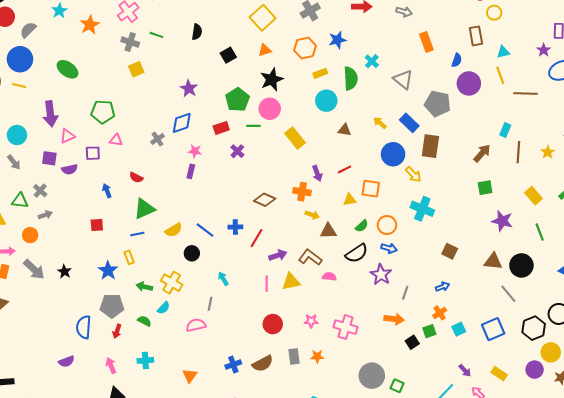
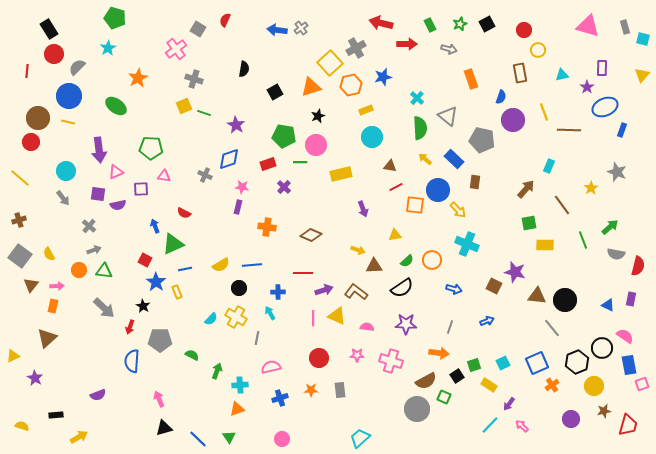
yellow square: (263, 18) -> (330, 63), moved
orange star: (90, 25) -> (138, 78), moved
green line: (156, 35) -> (204, 113), moved
gray cross: (130, 42) -> (194, 79), moved
orange triangle: (265, 50) -> (311, 87), size x1.5
cyan triangle: (503, 52) -> (562, 75), moved
green semicircle: (351, 78) -> (420, 128), moved
black star: (272, 79) -> (318, 116), size x0.6
green pentagon: (237, 100) -> (284, 136), turned -30
yellow rectangle: (295, 138) -> (341, 174), turned -65
gray cross: (157, 139) -> (205, 175), turned -32
brown rectangle: (430, 146) -> (475, 182), size x0.6
brown line: (518, 152) -> (562, 205), moved, turned -40
red line: (345, 169) -> (396, 187), moved
orange square: (371, 189) -> (415, 205), moved
orange cross: (302, 192) -> (267, 227), moved
yellow rectangle: (534, 196) -> (545, 245), moved, turned -48
green triangle: (20, 201) -> (104, 271), moved
green triangle: (144, 209) -> (173, 244), moved
purple star: (502, 221) -> (515, 272), moved
red square: (97, 225) -> (145, 260), turned 32
blue cross: (235, 227) -> (278, 292), moved
blue line: (205, 230) -> (252, 265), turned -42
green line: (540, 232) -> (583, 240), moved
red line: (257, 238) -> (303, 273), turned 60
blue arrow: (389, 248) -> (454, 289), moved
gray arrow: (34, 269) -> (104, 308), moved
blue star: (108, 270) -> (156, 282), moved
black star: (64, 271) -> (143, 306), moved
purple star: (381, 275) -> (406, 324), moved, turned -30
pink semicircle: (329, 277) -> (367, 327), moved
yellow triangle: (291, 282) -> (337, 316), turned 36
yellow cross: (172, 283) -> (236, 317), moved
green arrow: (144, 287) -> (217, 371), moved, turned 98
cyan semicircle: (164, 308) -> (211, 319), moved
orange cross: (440, 313) -> (552, 385), moved
pink semicircle: (196, 325) -> (271, 367), moved
red arrow: (117, 331) -> (130, 327), moved
orange star: (317, 356) -> (311, 390), moved
cyan cross: (145, 360) -> (240, 385), moved
purple semicircle: (66, 361) -> (98, 395), moved
brown semicircle: (263, 363) -> (426, 381), moved
purple circle: (535, 370) -> (571, 419), moved
purple arrow: (465, 371) -> (509, 404), turned 80
yellow rectangle: (499, 374) -> (489, 385), moved
orange triangle: (190, 376) -> (237, 409), turned 35
green square: (397, 386) -> (444, 397), moved

